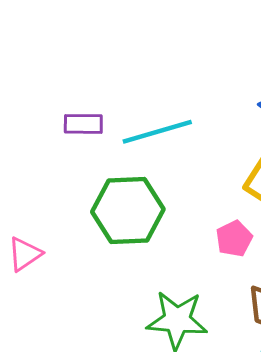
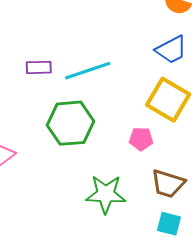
pink pentagon: (234, 239) -> (141, 139), turned 30

